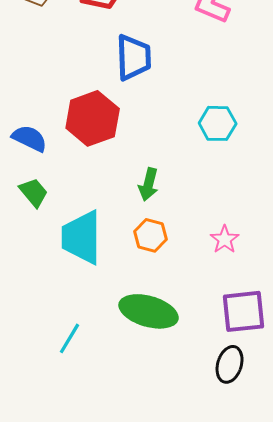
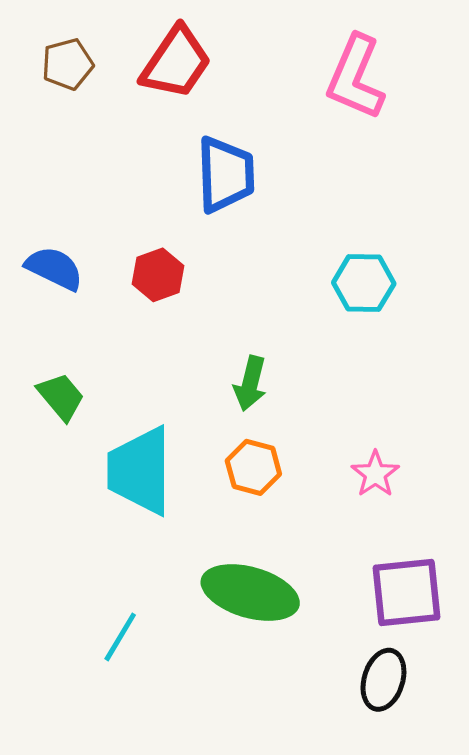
red hexagon: (93, 118) -> (158, 275), size x0.6
blue semicircle: (30, 138) -> (54, 268), moved

